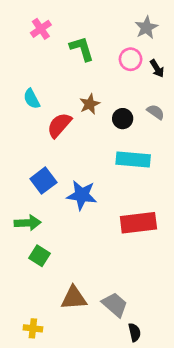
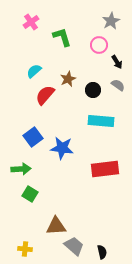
black arrow: (157, 68) -> (117, 62), moved
cyan semicircle: (32, 99) -> (34, 71), moved, turned 77
gray trapezoid: (115, 305) -> (74, 246), moved

